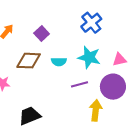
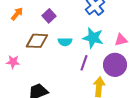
purple line: (79, 84) -> (84, 63), turned -56

